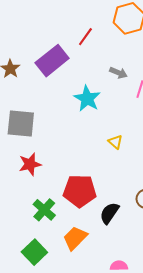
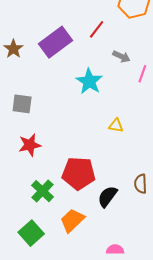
red line: (85, 37) -> (97, 29), moved
gray square: (21, 123) -> (22, 104), size x0.7
yellow triangle: (115, 142) -> (116, 126), turned -35

